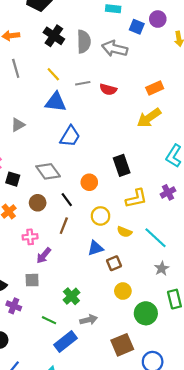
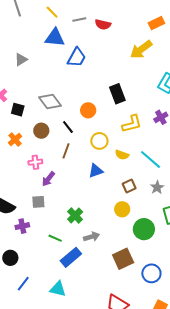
orange rectangle: (155, 88) -> (156, 23), moved
blue trapezoid: (70, 136) -> (77, 57), moved
brown square: (114, 263) -> (129, 186), moved
purple cross: (14, 306) -> (22, 226), turned -32

